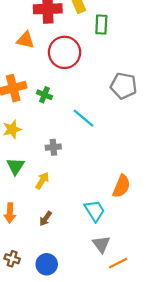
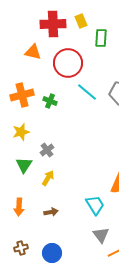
cyan line: (83, 118) -> (87, 92), moved
gray cross: (53, 147) -> (47, 150), moved, turned -32
brown arrow: (46, 219) -> (51, 212), turned -136
brown cross: (12, 259) -> (21, 248), turned -32

